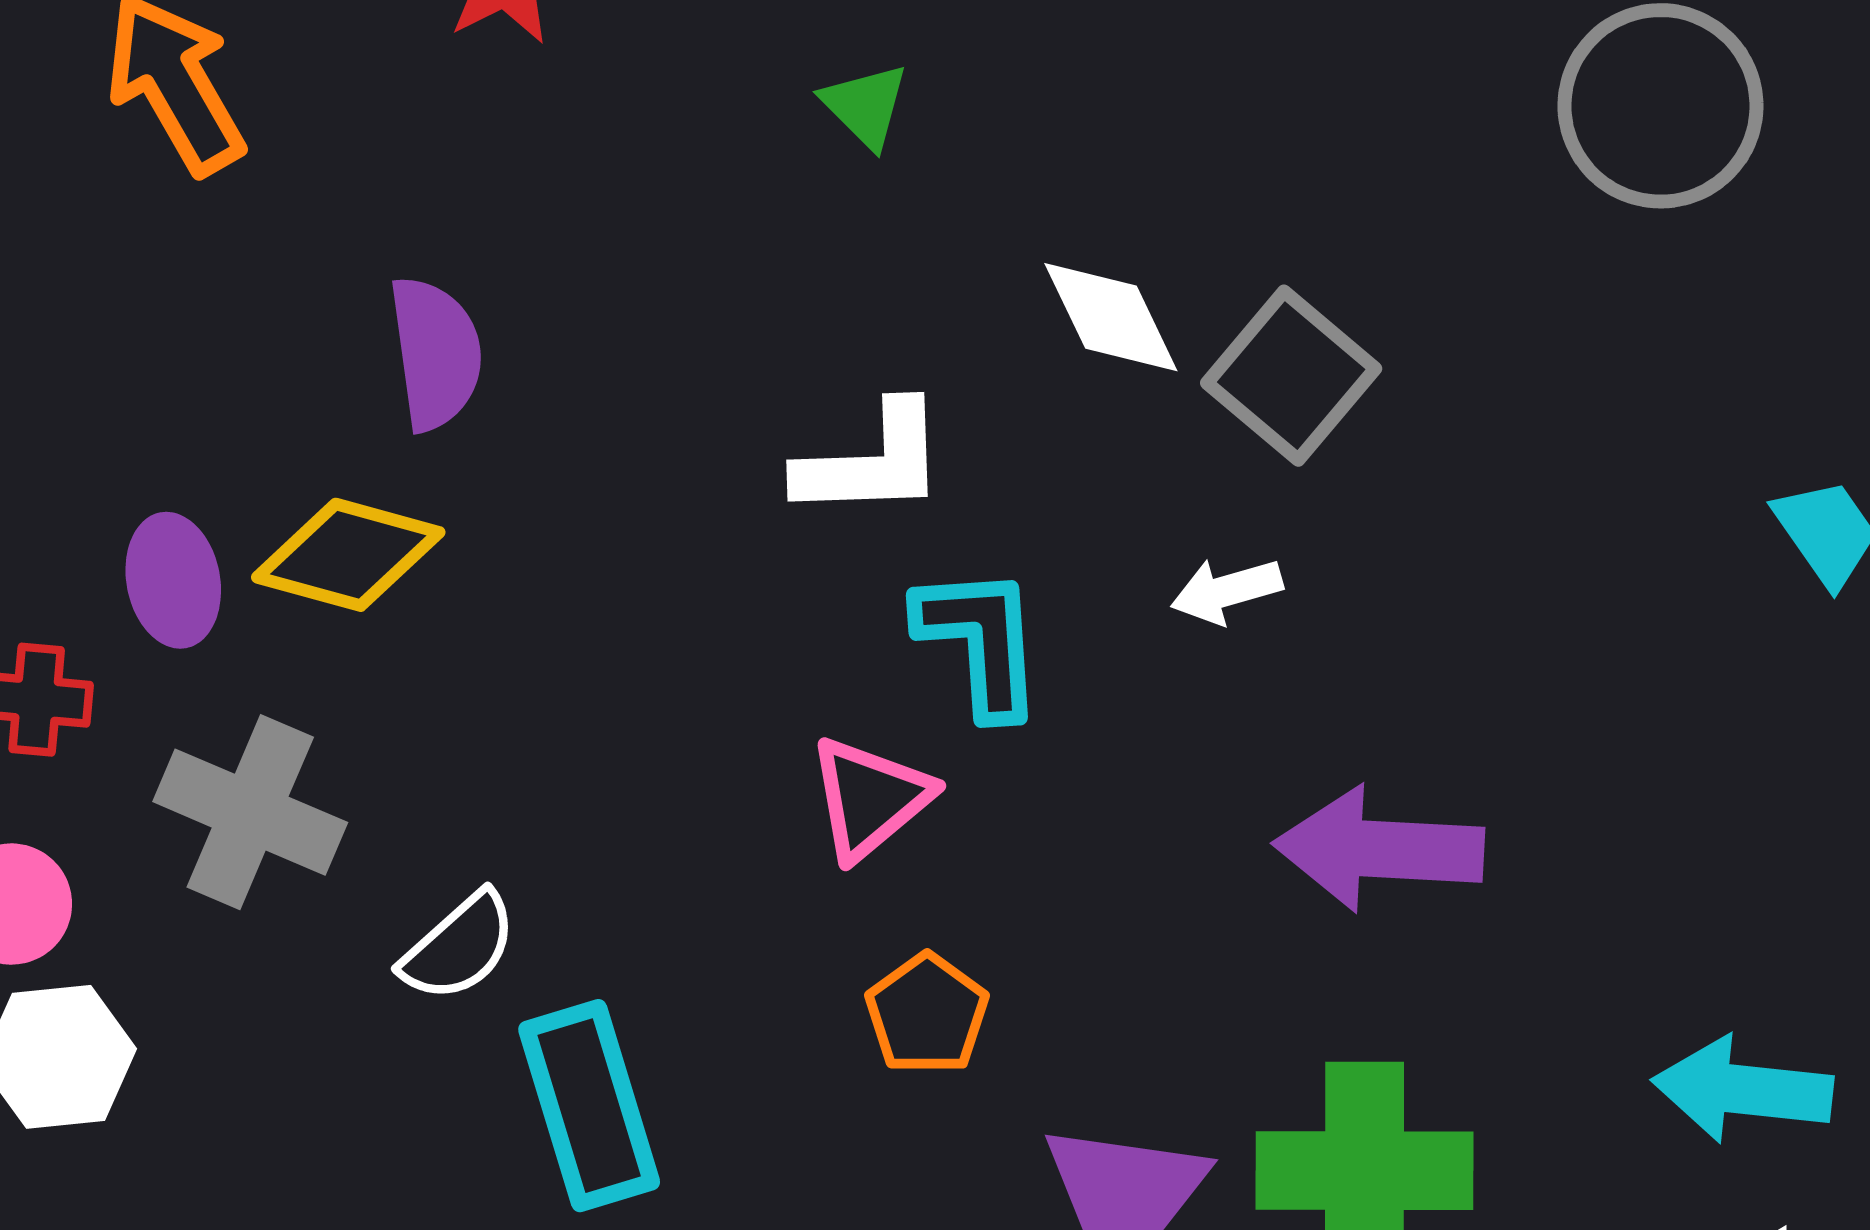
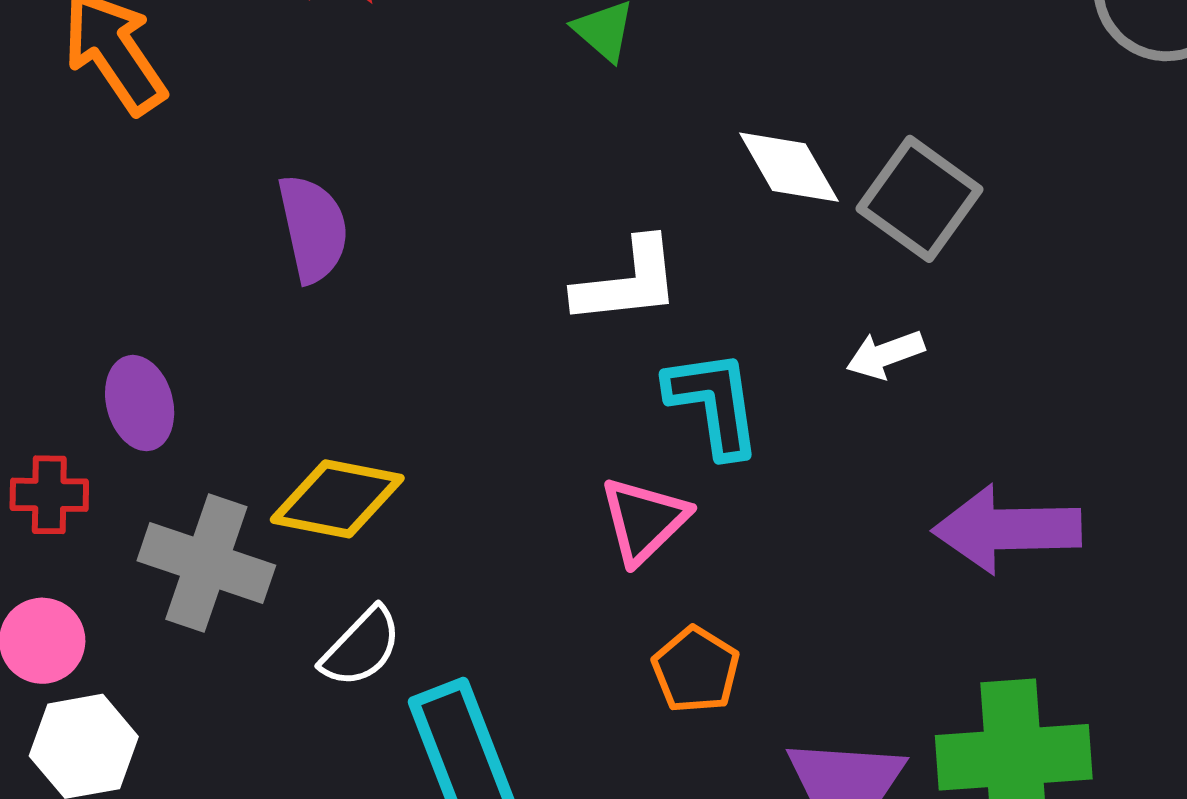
yellow diamond: (348, 555) -> (337, 499), moved

